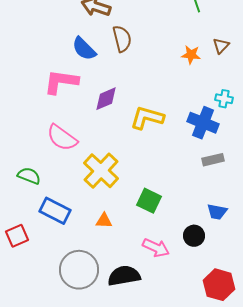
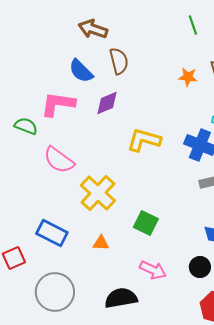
purple diamond: (106, 99) -> (107, 103), moved
green semicircle: (29, 176) -> (26, 126), moved
black circle: (194, 236) -> (200, 267), moved
gray circle: (79, 270) -> (55, 292), moved

